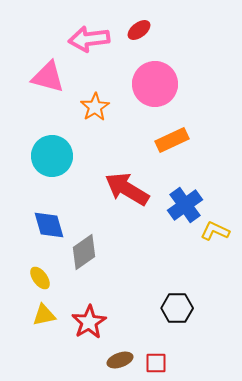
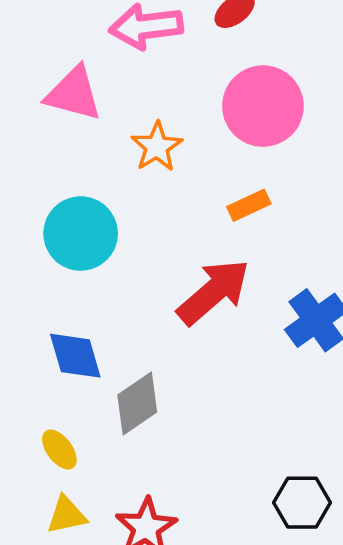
orange rectangle: (172, 140) -> (249, 205), moved, size x0.7
red arrow: (127, 189) -> (213, 292), turned 108

